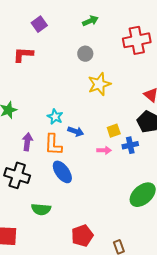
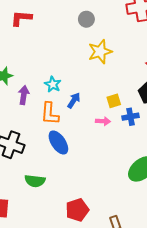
blue arrow: (76, 131) -> (74, 100), turned -77
purple arrow: (27, 142) -> (24, 95), moved

